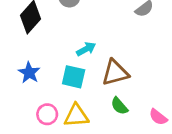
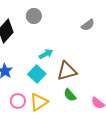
cyan square: (74, 77) -> (37, 74), turned 30
yellow triangle: (76, 116) -> (39, 102), turned -30

